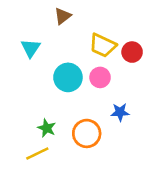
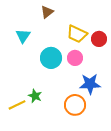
blue star: (120, 112) -> (90, 84), size x1.5
orange circle: (87, 133) -> (75, 105), moved
yellow line: (37, 153) -> (17, 105), moved

